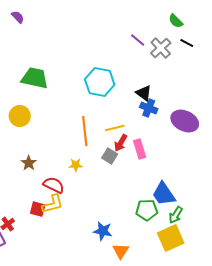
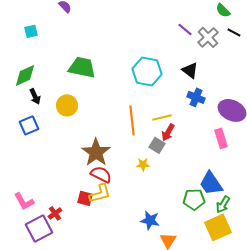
black triangle: (144, 93) -> (190, 70), moved
pink rectangle: (140, 149) -> (221, 138), moved
brown star: (29, 163) -> (96, 152), moved, size x1.8
yellow star: (76, 165) -> (143, 164), moved

